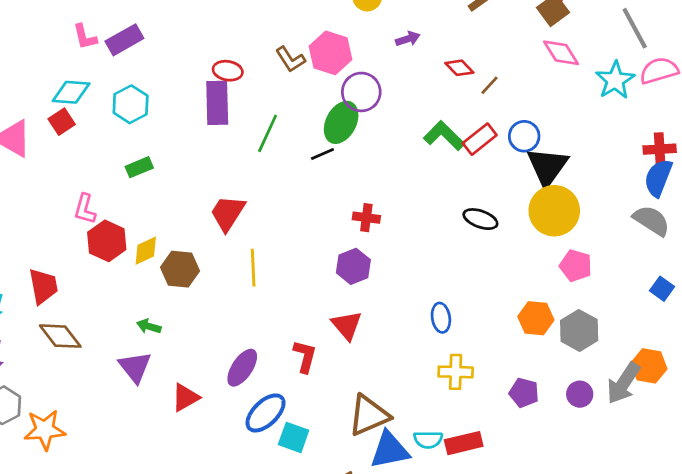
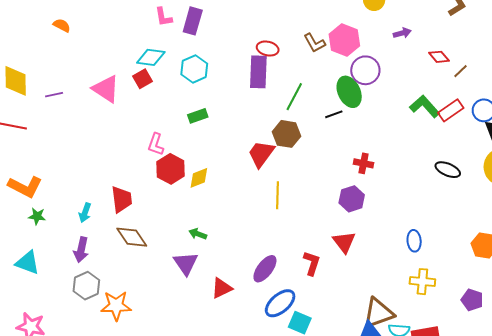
purple rectangle: (124, 40) -> (193, 21), turned -48
green ellipse: (341, 122) -> (349, 92), turned -56
brown hexagon: (180, 269) -> (286, 134), moved
brown triangle: (369, 415) -> (378, 313), moved

